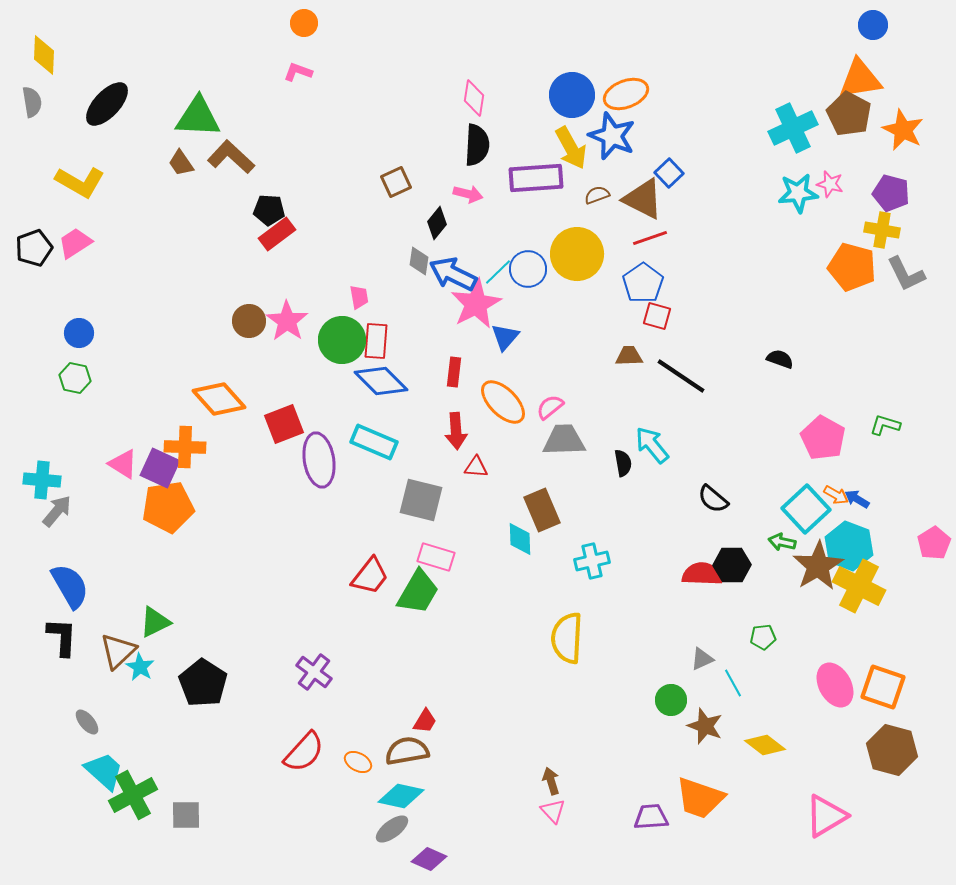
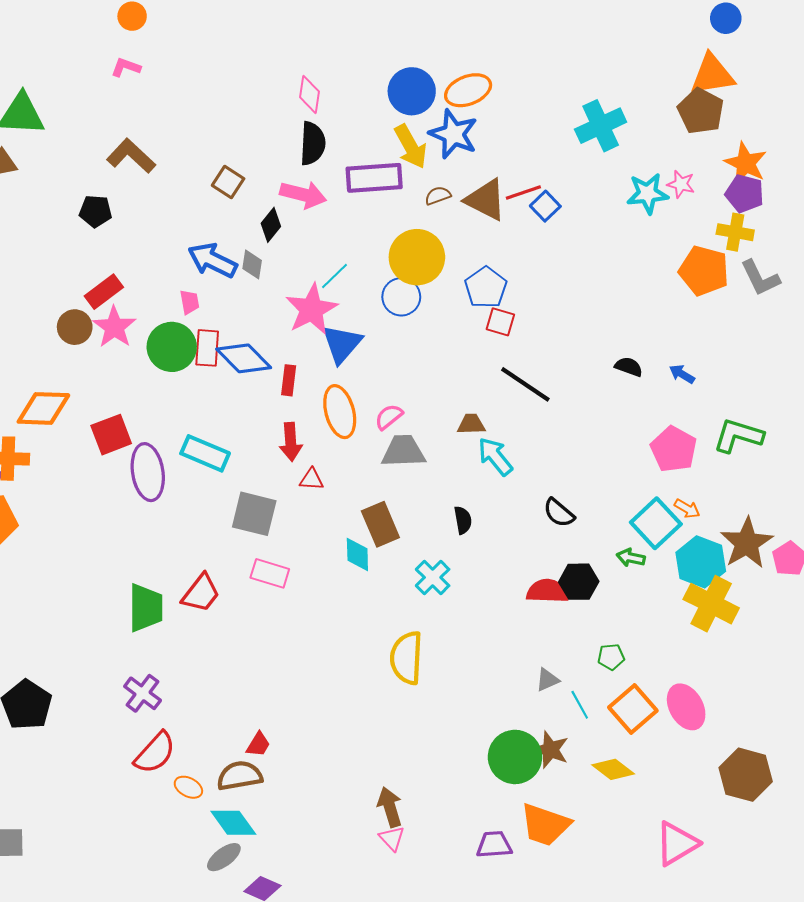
cyan cross: (793, 128) -> (601, 126), moved
orange star: (903, 130) -> (746, 163), moved
brown L-shape: (231, 157) -> (131, 156), moved
blue square: (669, 173) -> (545, 206), moved
brown square: (396, 182) -> (228, 182), turned -32
pink arrow: (468, 194) -> (303, 195), size x1.5
red rectangle: (277, 234) -> (104, 292), moved
red line: (650, 238) -> (523, 192), moved
blue circle: (528, 269) -> (401, 297), moved
blue arrow: (453, 274) -> (212, 260), moved
blue triangle: (505, 337) -> (342, 344), size x1.4
brown trapezoid: (629, 356) -> (471, 424), moved
blue diamond: (381, 381) -> (244, 358), moved
orange diamond: (219, 399) -> (43, 408), turned -46
orange ellipse: (503, 402) -> (340, 412), turned 30
green L-shape: (885, 425) -> (738, 436), size x1.6
black semicircle: (623, 463) -> (463, 520), moved
blue arrow: (857, 499) -> (682, 374), moved
cyan cross: (592, 561) -> (433, 577), turned -32
brown star: (818, 566) -> (747, 543), moved
green trapezoid: (418, 592) -> (146, 608), moved, turned -30
orange square: (883, 687) -> (633, 709), moved, turned 30
green circle: (671, 700) -> (515, 757), moved, size x1.6
red semicircle: (304, 752) -> (155, 753), moved
brown arrow: (551, 781) -> (390, 807), size x1.4
cyan diamond: (401, 796) -> (233, 823), turned 42

